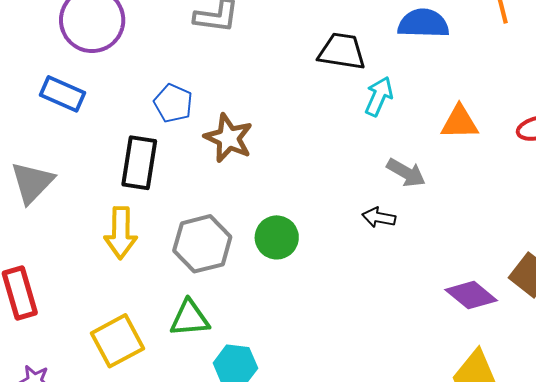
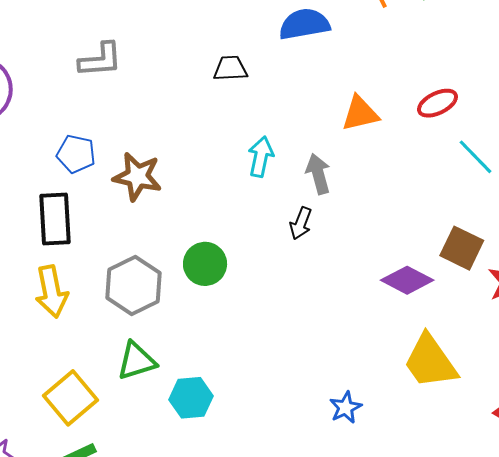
black trapezoid: (342, 51) -> (230, 68), size x0.7
cyan arrow: (379, 96) -> (261, 157), moved
gray arrow: (406, 173) -> (318, 174), turned -123
black arrow: (379, 217) -> (301, 223), turned -68

